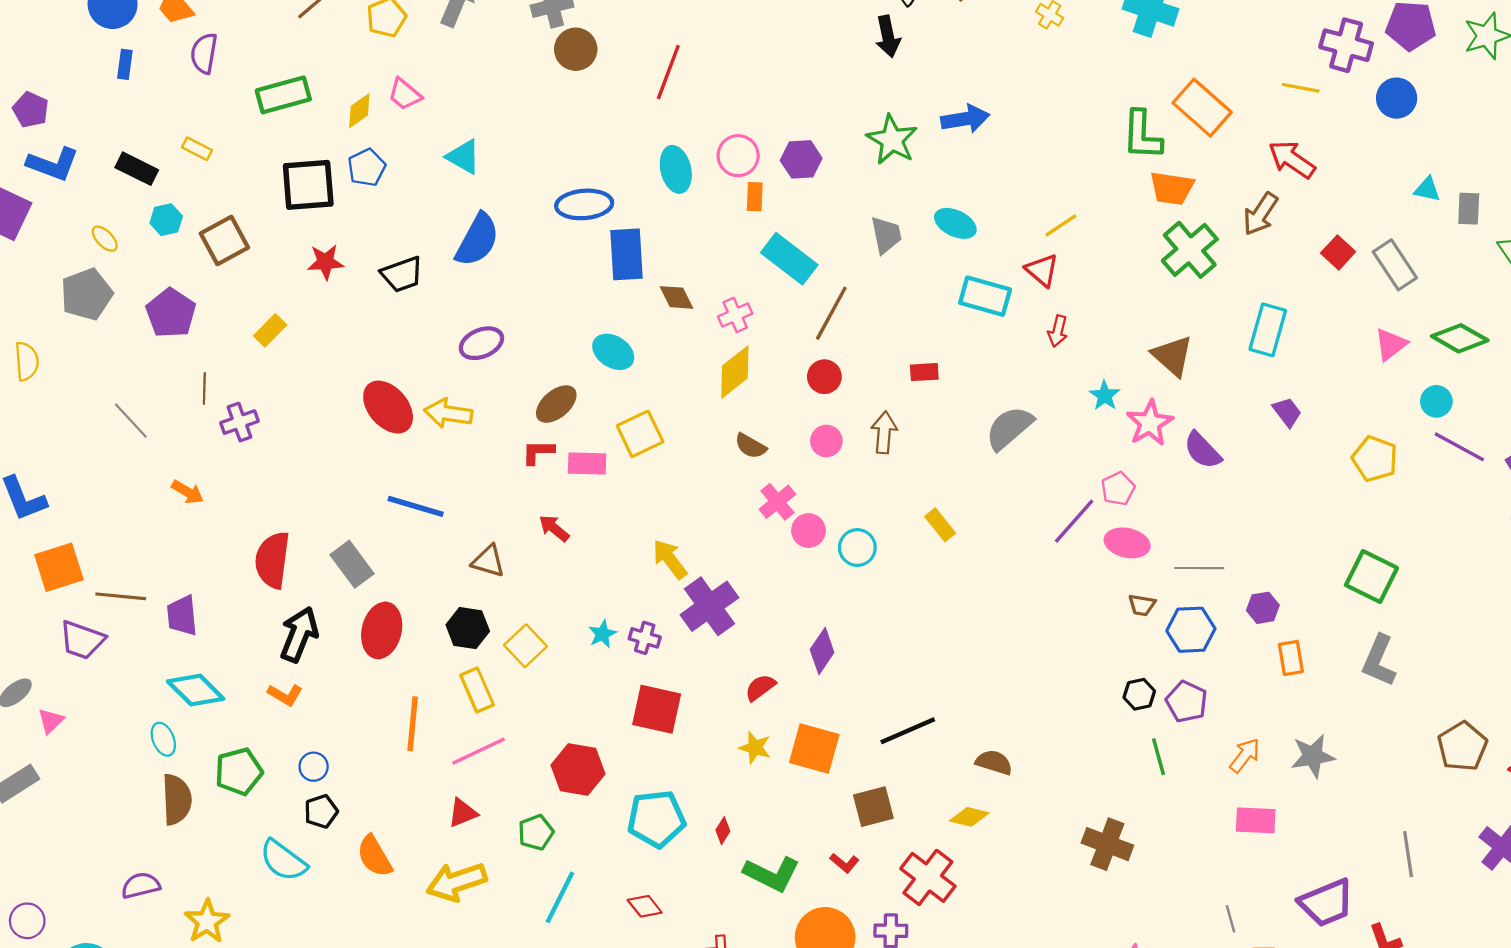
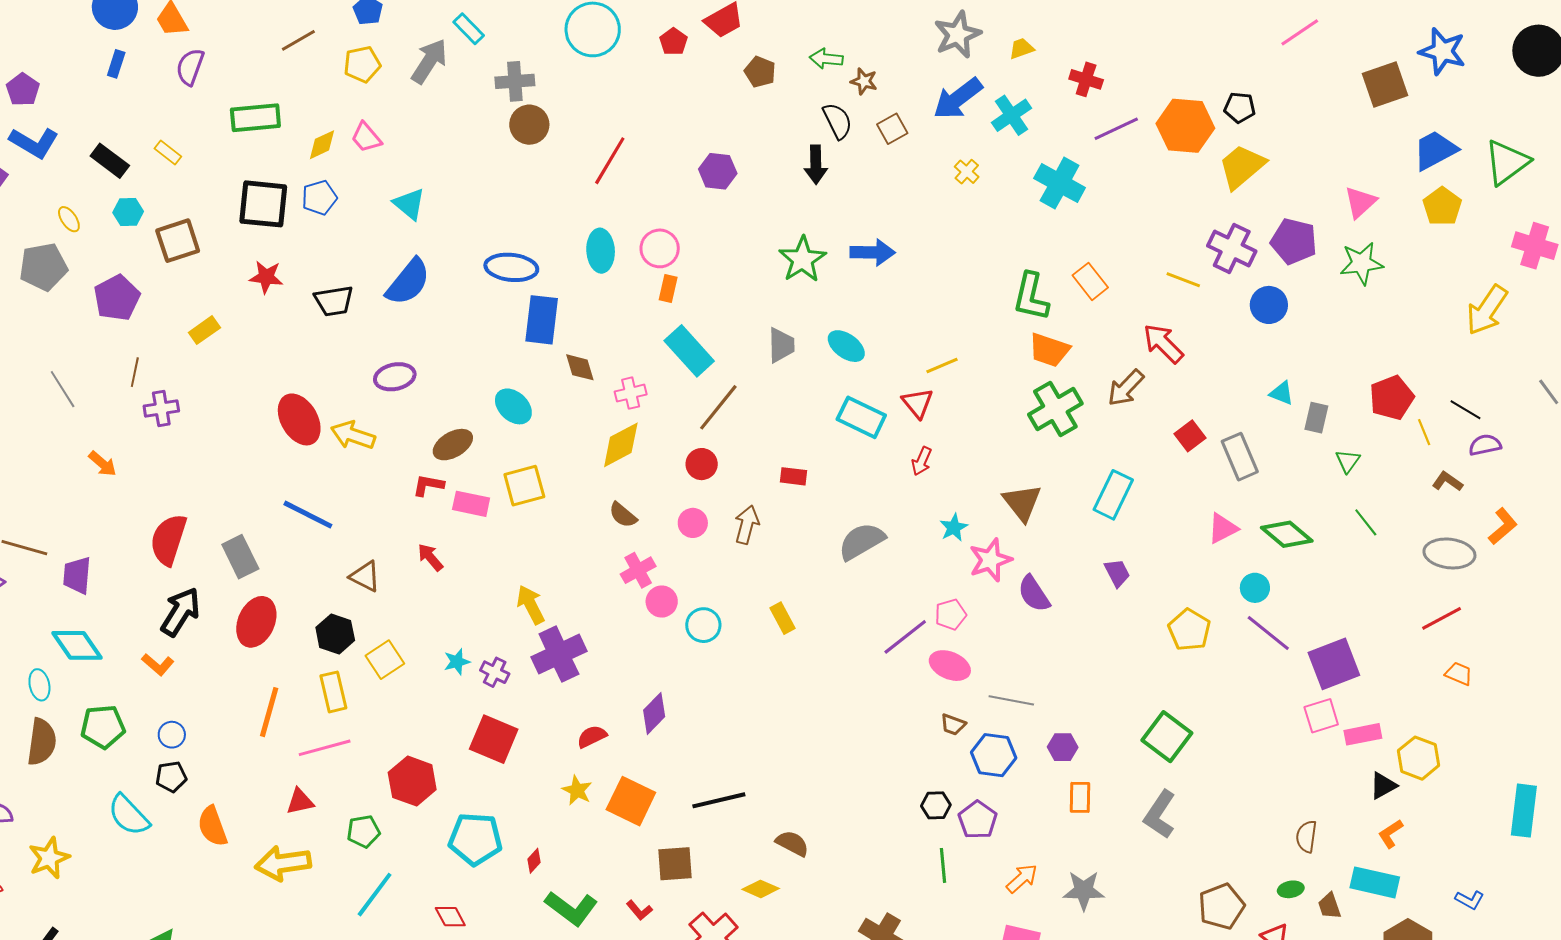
orange rectangle: (1202, 108) -> (1090, 281), size x0.7
purple hexagon: (801, 159) -> (718, 171), moved

